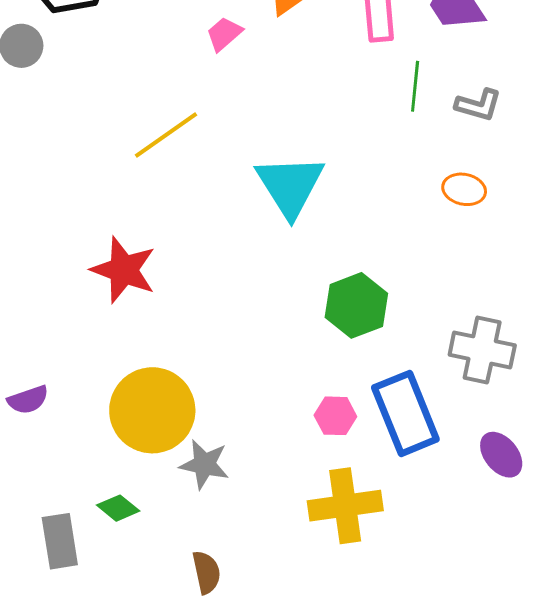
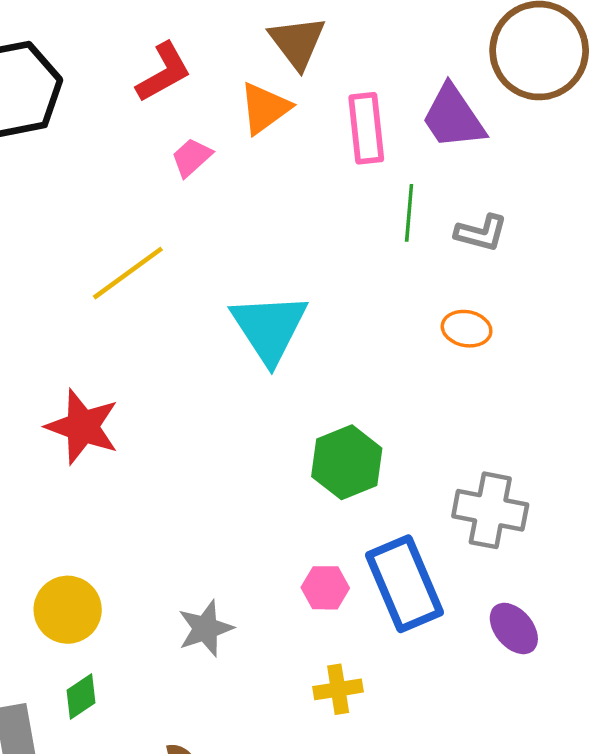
yellow circle: (152, 410) -> (68, 610), moved, size x0.7
gray star: (204, 464) -> (205, 628), moved, turned -30
yellow cross: (345, 506) -> (338, 689), size x0.6
green diamond: (118, 508) -> (81, 697), turned -72

